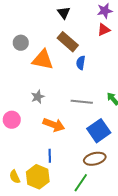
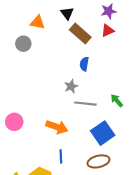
brown rectangle: (68, 42) -> (80, 34), moved
orange triangle: (43, 60) -> (38, 22), moved, size x0.7
gray star: (38, 97) -> (71, 86), moved
blue line: (50, 156) -> (61, 156), moved

